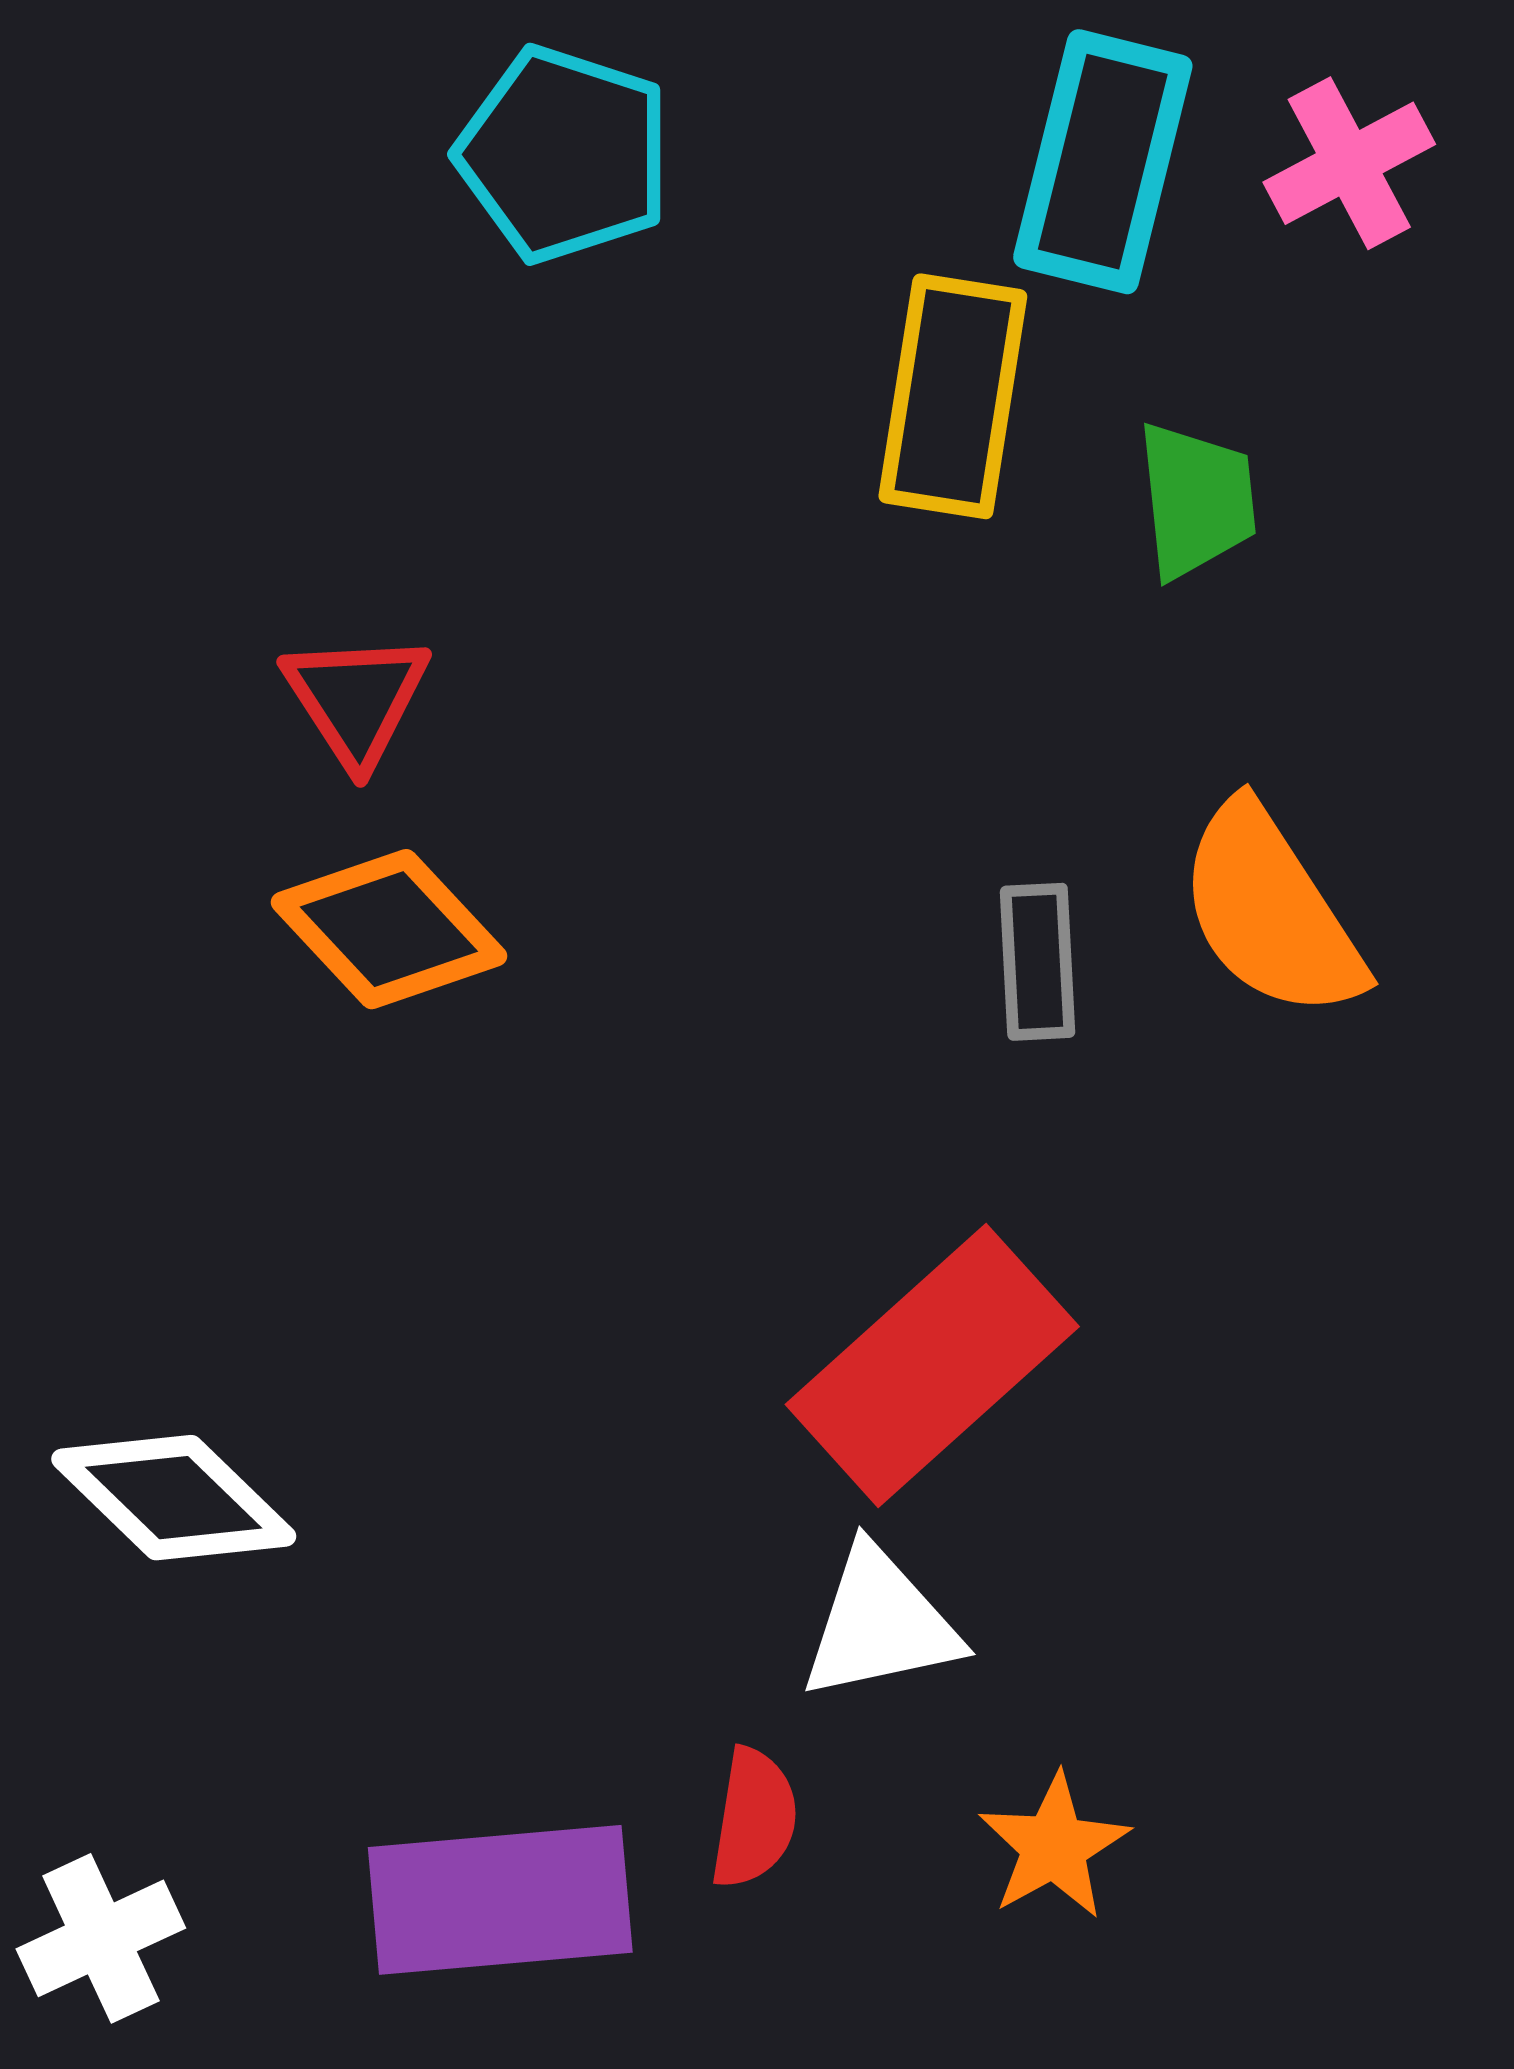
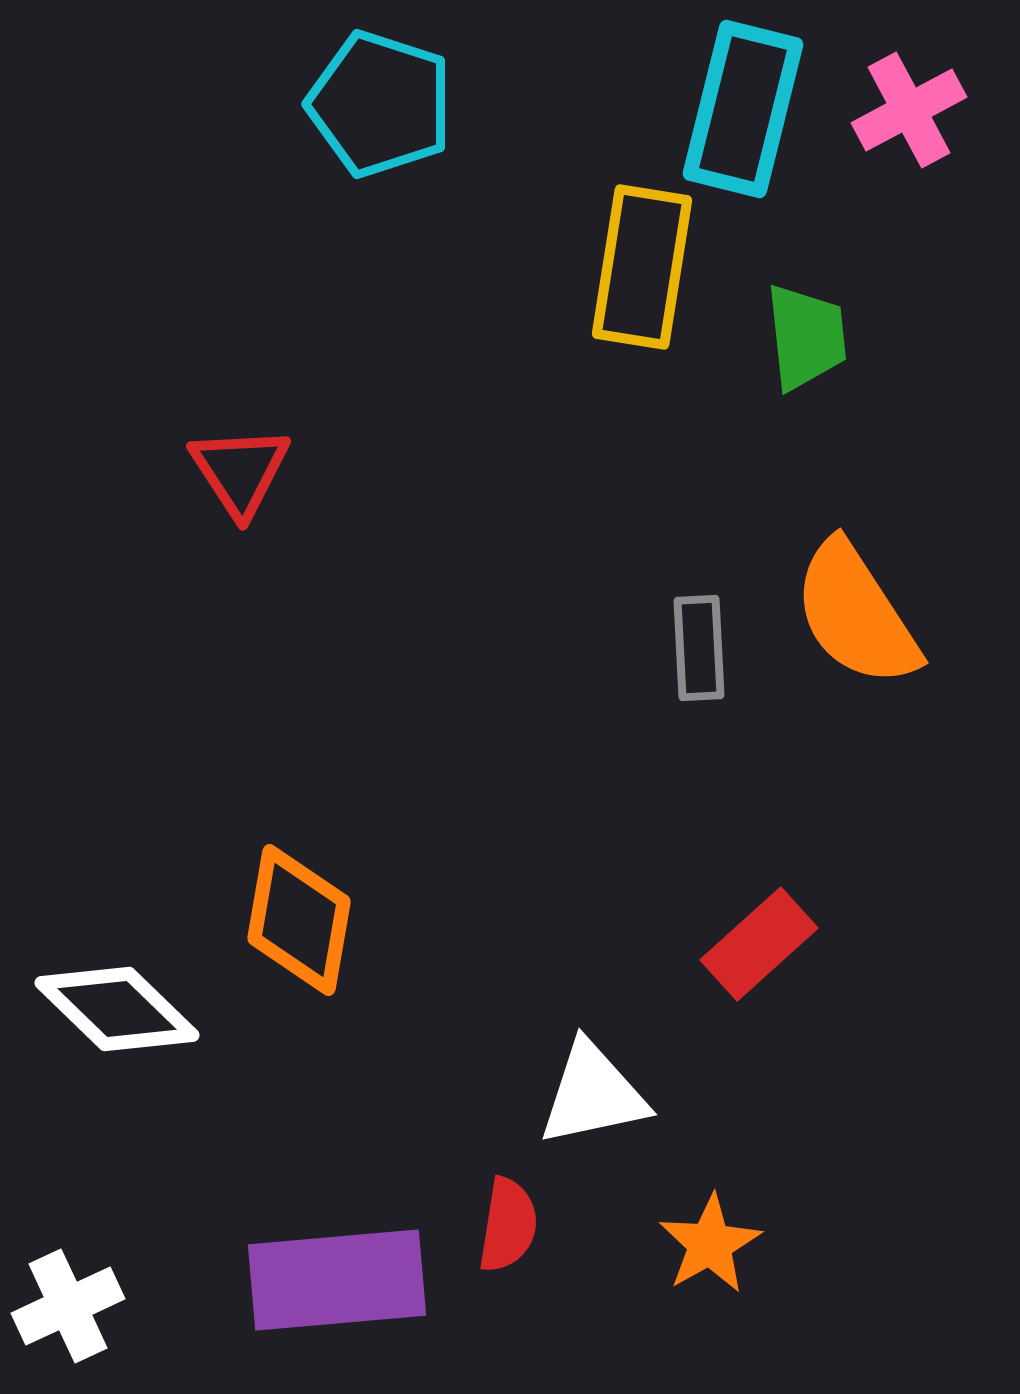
orange diamond: (389, 929) -> (299, 920), moved, turned 53
red rectangle: (932, 1365) -> (759, 944), moved, size x0.6

